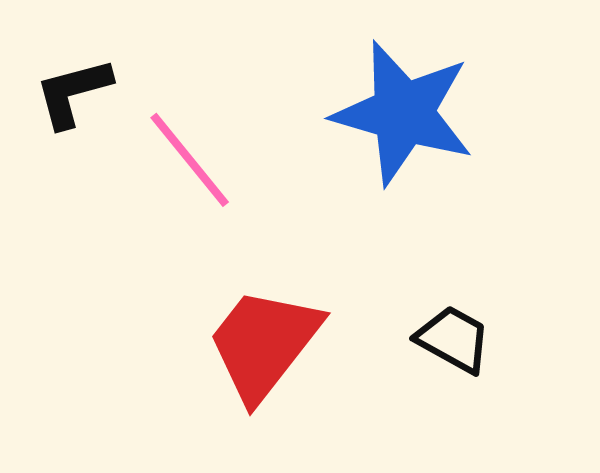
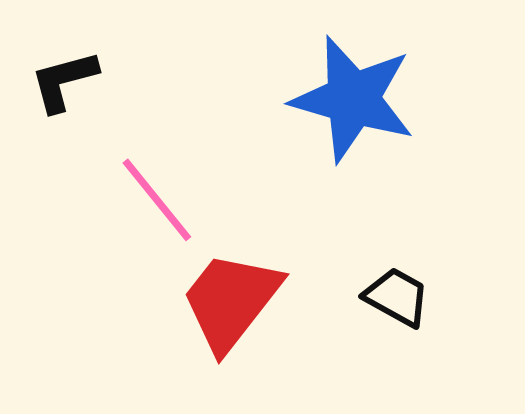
pink line: (190, 160) -> (157, 200), moved

